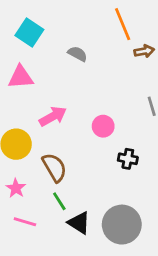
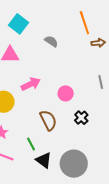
black cross: (128, 159) -> (81, 118), turned 32
brown semicircle: (54, 167) -> (48, 120), moved

